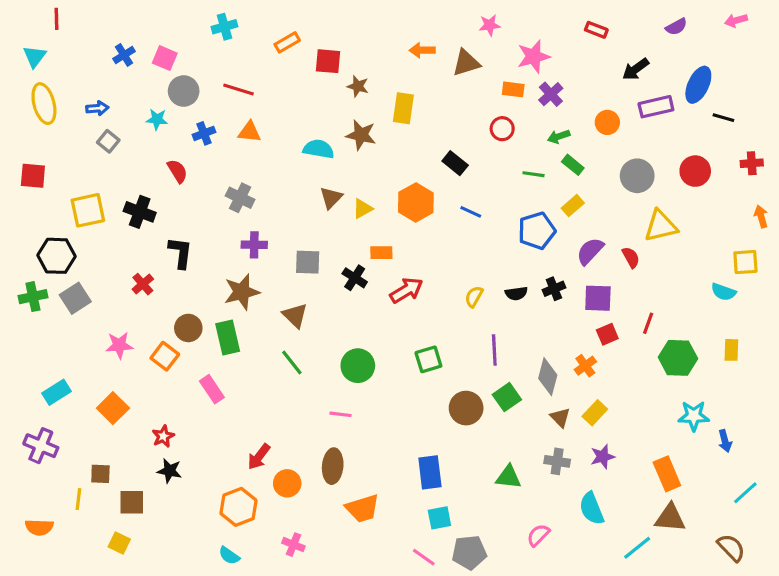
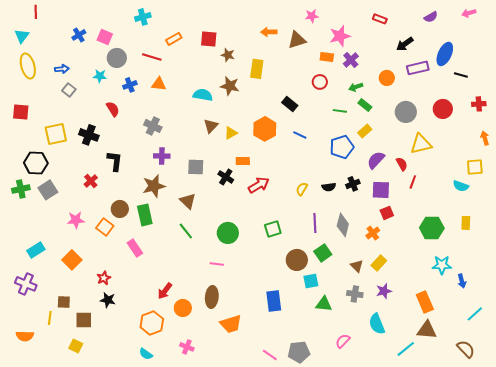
orange rectangle: (287, 42) -> (174, 39), moved
red line: (648, 323) -> (413, 182), moved
gray diamond: (548, 377) -> (343, 225), moved
cyan square: (439, 518) -> (311, 281), moved

